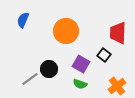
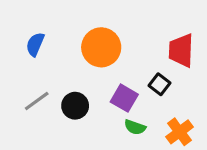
blue semicircle: (23, 20) -> (35, 44), moved
gray line: (30, 79) -> (37, 101), moved
green semicircle: (80, 84) -> (135, 127), moved

